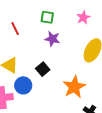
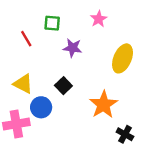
green square: (47, 17) -> (52, 23), moved
pink star: (83, 17) -> (99, 19), moved

